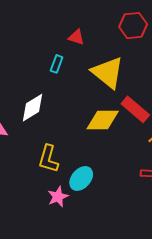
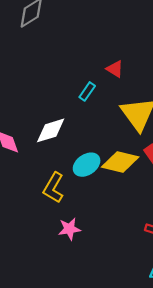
cyan ellipse: (81, 178) -> (87, 165), moved
pink star: (58, 197) -> (69, 229), moved

